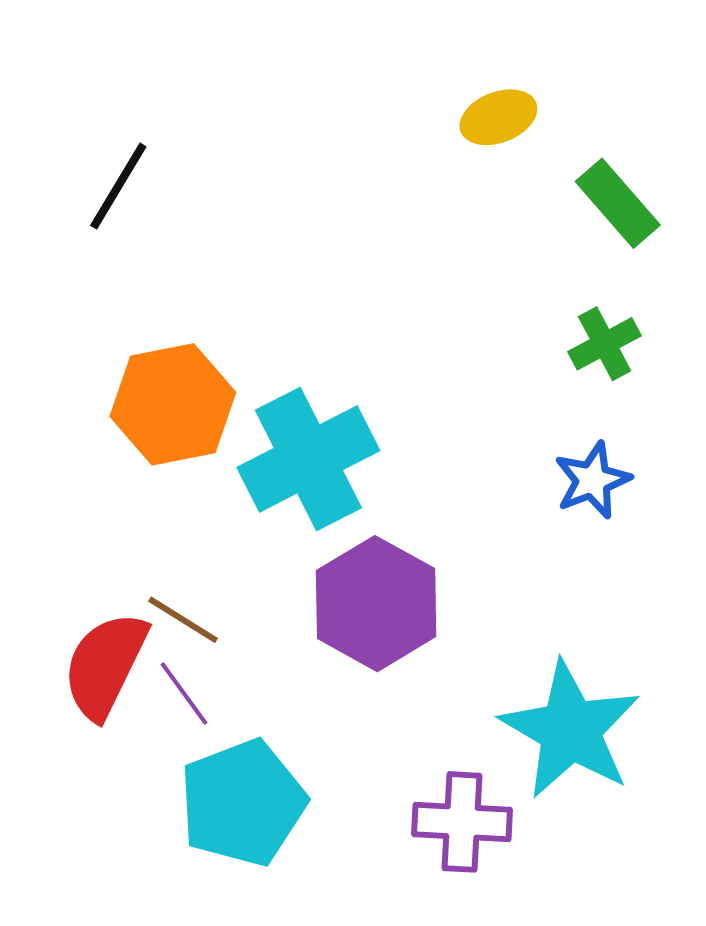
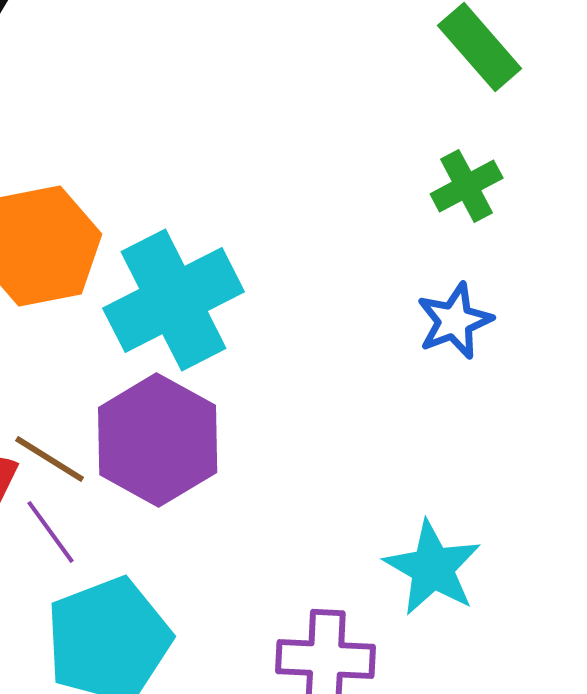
purple hexagon: (376, 604) -> (158, 440), moved
cyan star: (570, 730) -> (433, 568), size x0.7

